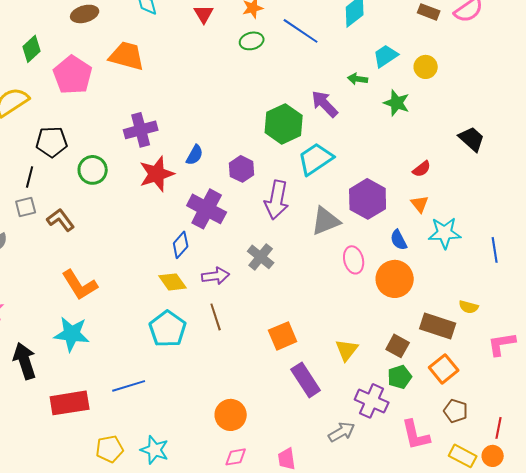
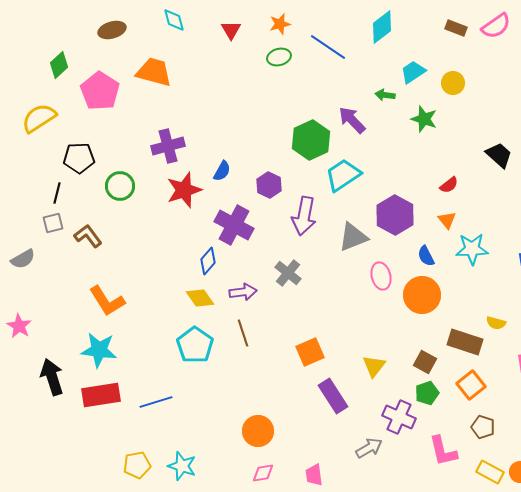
red rectangle: (70, 403) -> (101, 395), moved

